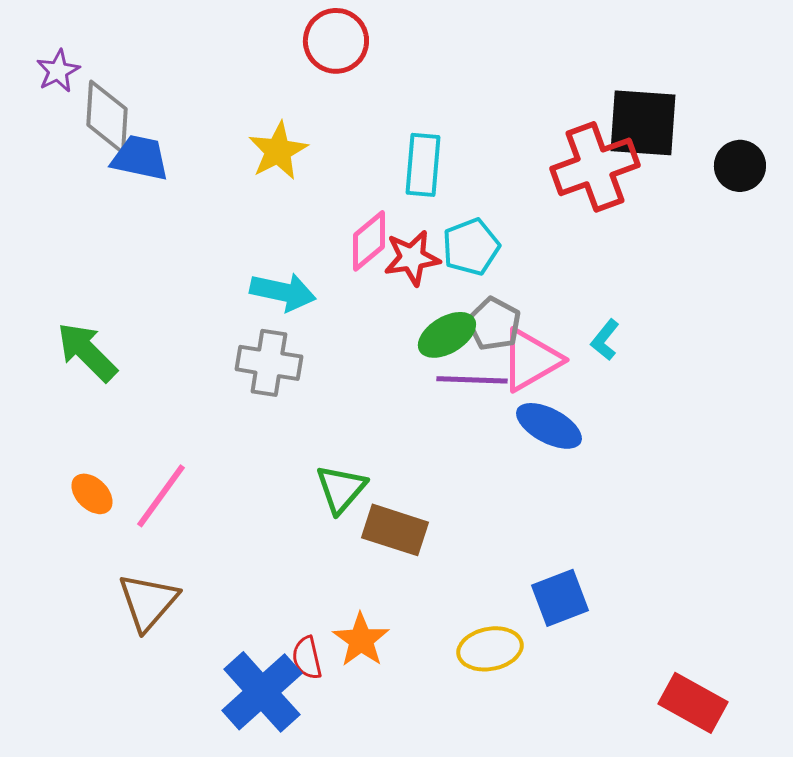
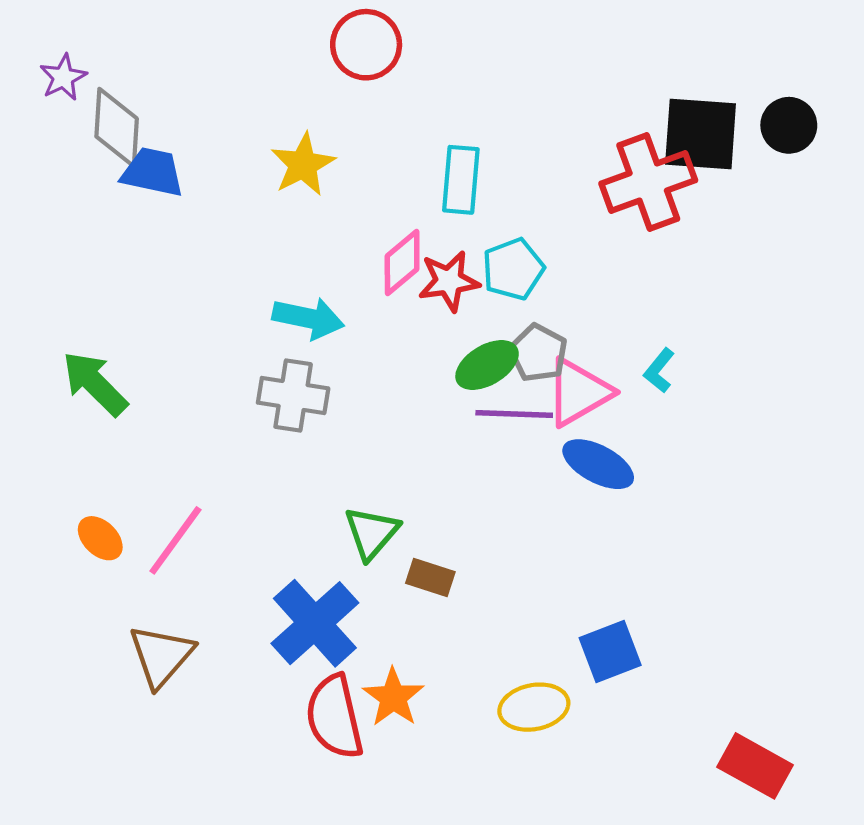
black circle: (740, 166) -> (789, 125), moved
brown rectangle: (395, 530) -> (430, 577), size x0.7
red semicircle: (307, 658) -> (334, 717), size x1.8
blue cross: (262, 692) -> (315, 623), moved

